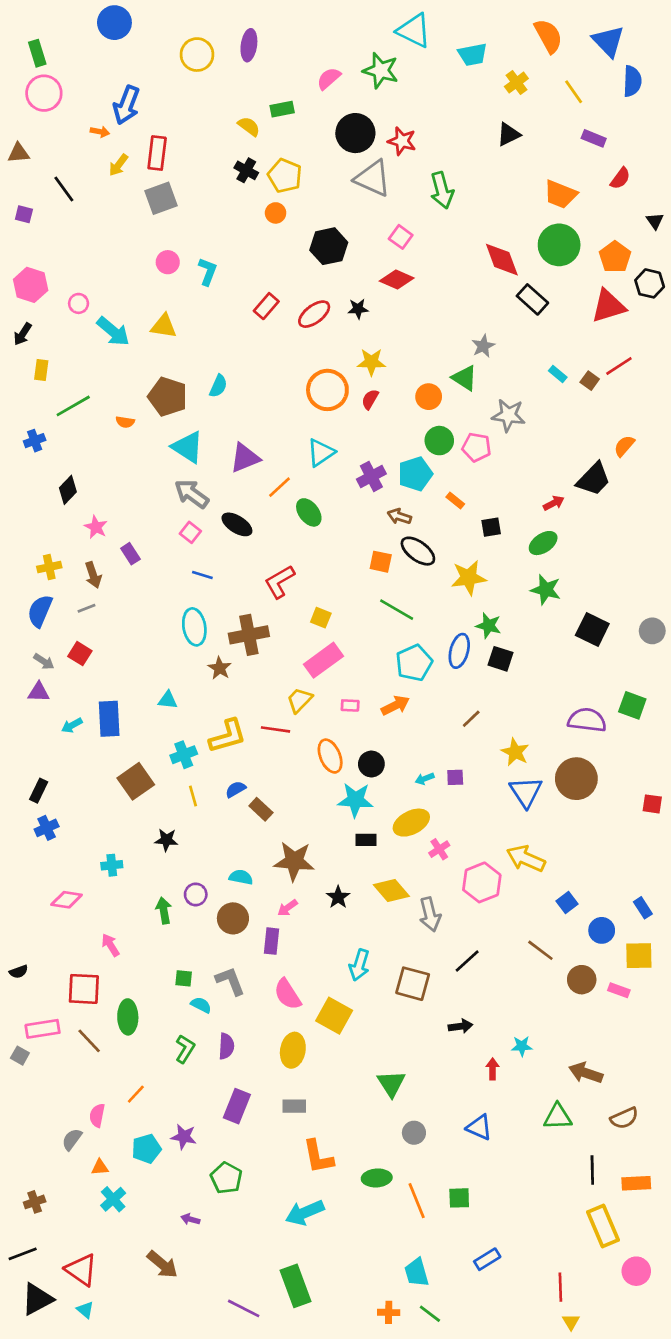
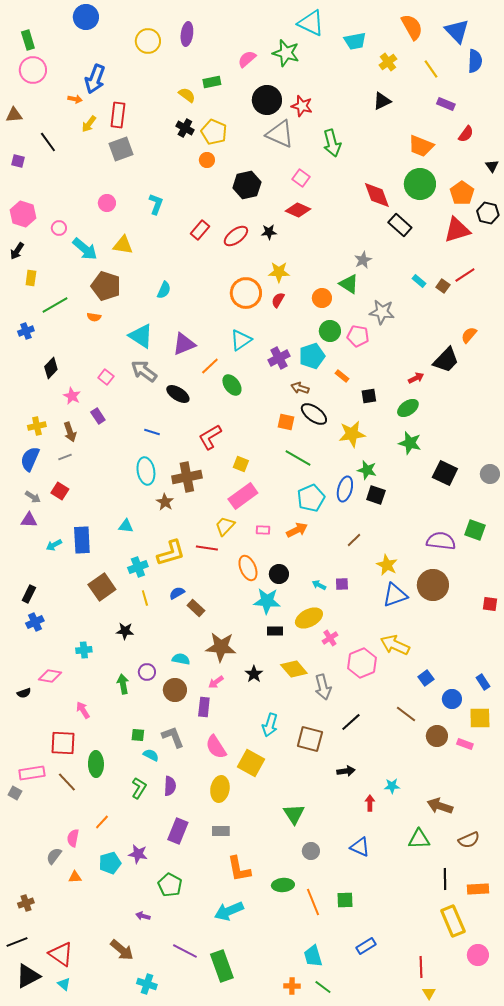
pink circle: (168, 262) -> (107, 203), moved
brown pentagon: (168, 397) -> (106, 286), moved
pink square: (190, 532) -> (106, 377), moved
cyan arrow: (425, 779) -> (319, 585), turned 48
blue triangle: (526, 792) -> (395, 595), turned 44
black semicircle: (19, 972) -> (24, 693), moved
cyan cross: (113, 1199) -> (147, 984), moved, turned -30
purple line: (244, 1308) -> (185, 951), moved

